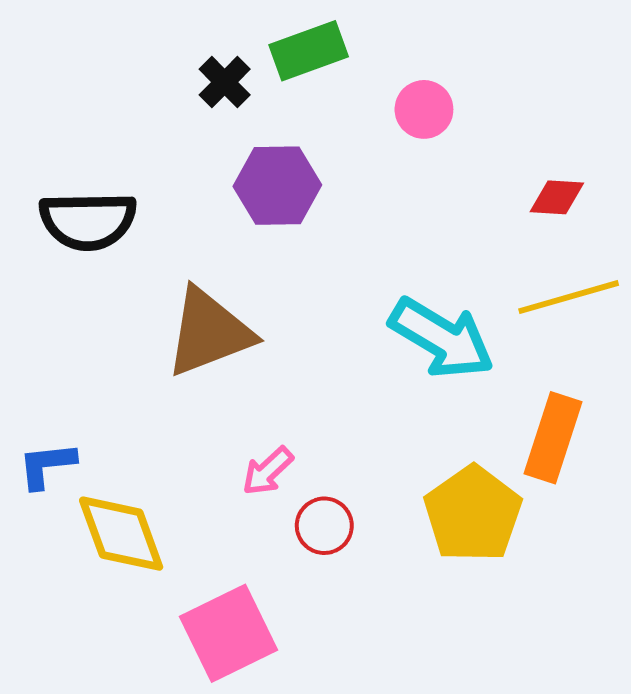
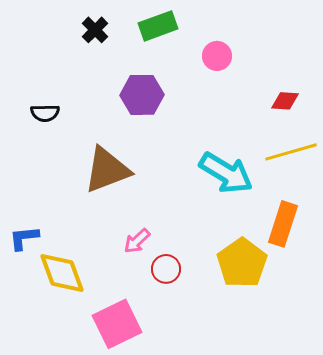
black cross: (225, 82) -> (95, 30), moved
black semicircle: (88, 221) -> (45, 113), size x0.6

